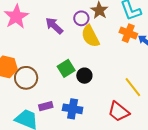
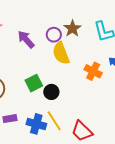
orange cross: (128, 33) -> (93, 71), moved
yellow line: (133, 87) -> (54, 121), moved

